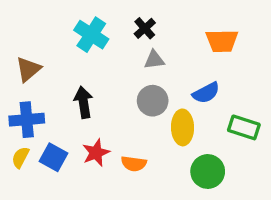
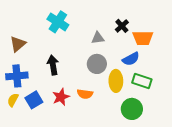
black cross: (145, 28) -> (122, 26), moved
orange trapezoid: (222, 41) -> (143, 38), moved
green rectangle: (244, 127) -> (142, 81), moved
blue square: (53, 157) -> (34, 100), turned 30
orange semicircle: (134, 164) -> (85, 94), moved

